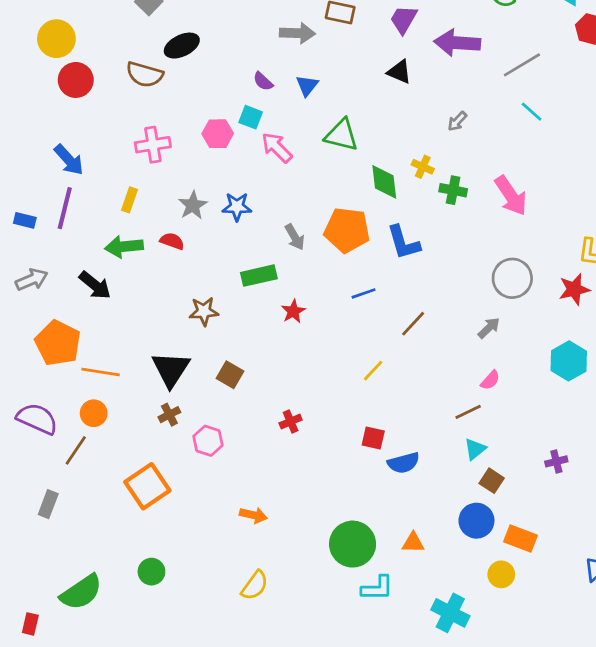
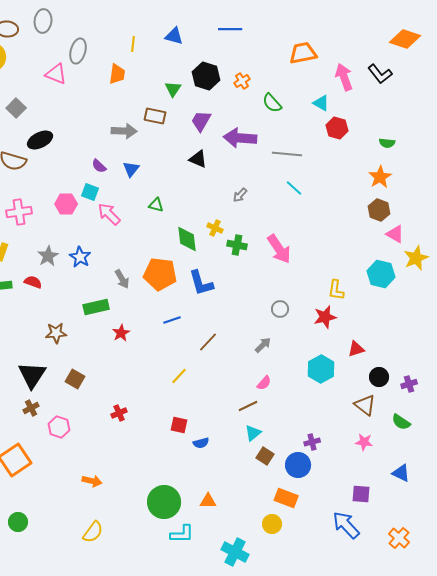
gray line: (522, 65) -> (287, 154), turned 36
green triangle: (342, 135) -> (156, 205), size x0.6
blue star: (237, 207) -> (80, 257), turned 30
gray circle: (512, 278) -> (280, 309), size x0.6
blue semicircle: (403, 463) -> (201, 443), size x0.7
blue circle: (476, 521) -> (298, 465), moved

